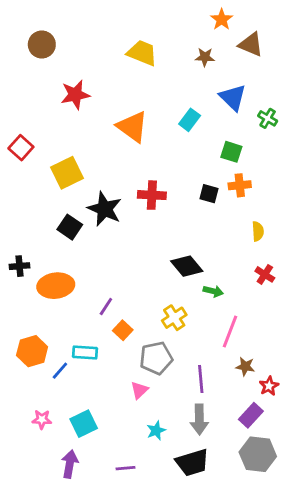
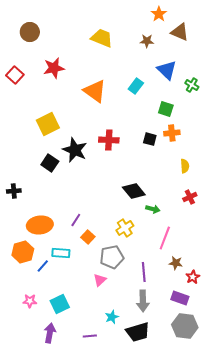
red square: (21, 148) -> (15, 75), moved
red cross: (265, 274) -> (190, 197), turned 32
orange ellipse: (56, 286) -> (40, 225), moved
purple rectangle: (251, 415) -> (180, 298), turned 66
cyan star: (156, 431) -> (112, 317), moved

